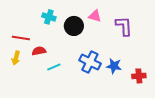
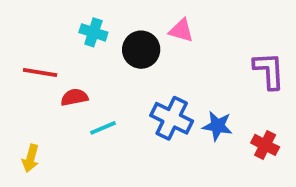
purple L-shape: (124, 26) -> (269, 71), moved
yellow arrow: (16, 58) -> (31, 158), moved
red cross: (139, 76) -> (265, 145), turned 32

